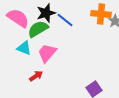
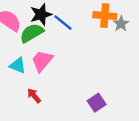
cyan triangle: (24, 48) -> (18, 65), moved
red arrow: (36, 76) -> (34, 96), moved, turned -96

